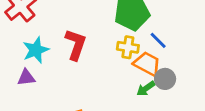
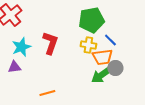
orange trapezoid: (147, 64) -> (102, 57), turned 145
green arrow: (146, 89) -> (101, 75), size x1.5

